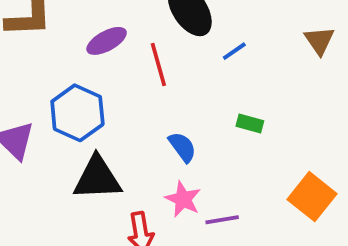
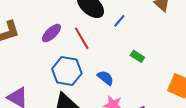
blue hexagon: (77, 113) -> (67, 71), moved
green rectangle: (250, 123) -> (137, 56), turned 32

